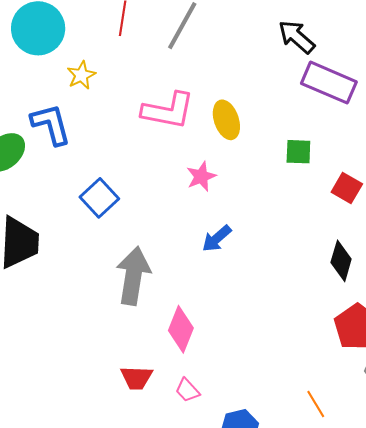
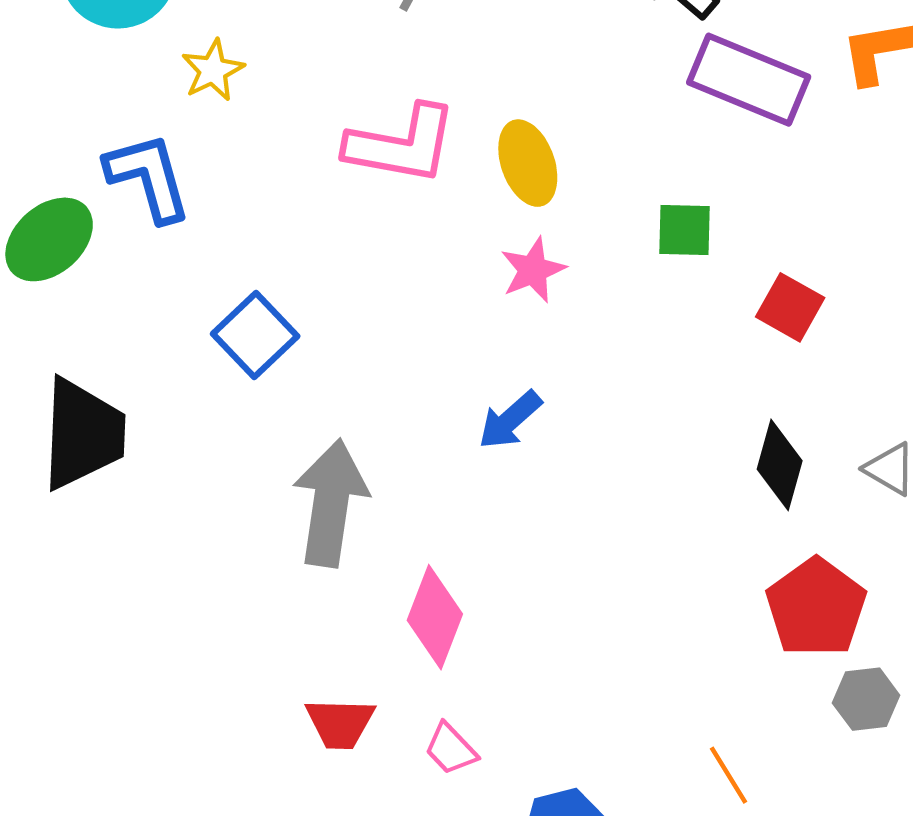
pink star: (201, 176) -> (533, 270), moved

